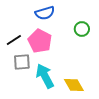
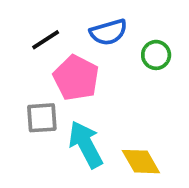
blue semicircle: (45, 13) -> (108, 32), moved
black line: (14, 40) -> (46, 40), moved

